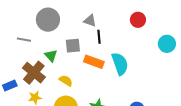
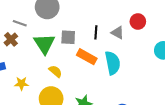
gray triangle: (90, 21) -> (117, 33), moved
green triangle: (51, 56) -> (44, 44), size x1.6
brown cross: (34, 73) -> (11, 39), moved, size x0.6

